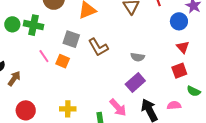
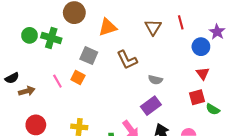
brown L-shape: (98, 47) -> (127, 60), moved
pink line: (44, 56) -> (57, 81), moved
brown arrow: (14, 78) -> (27, 91), turned 35
green semicircle: (194, 91) -> (213, 109), moved

